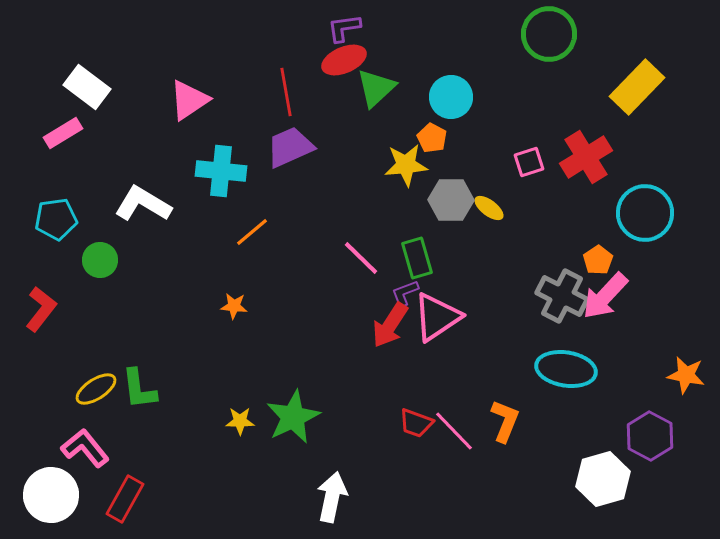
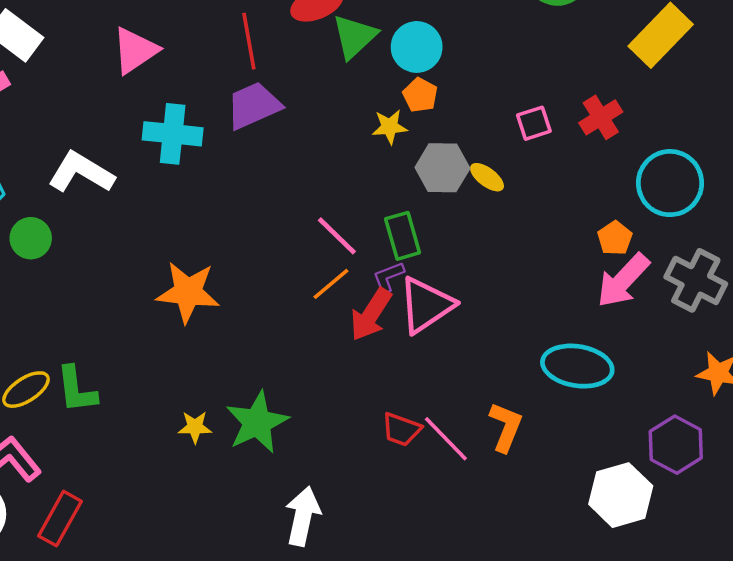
cyan circle: (451, 97) -> (417, 47), moved
red cross: (586, 157) -> (601, 117), size x0.7
yellow star: (406, 165) -> (390, 127), size x0.7
orange line: (252, 232) -> (331, 284), moved
gray cross: (562, 296) -> (696, 280), moved
orange star: (234, 306) -> (188, 292), size x2.0

